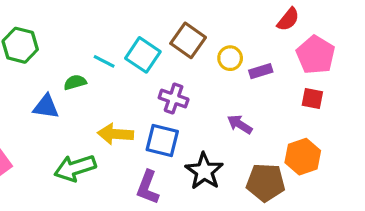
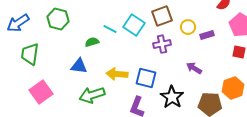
brown square: (188, 40) -> (162, 16), turned 35
purple cross: (174, 99) -> (162, 44), moved, turned -30
blue triangle: (46, 107) -> (79, 66), moved

